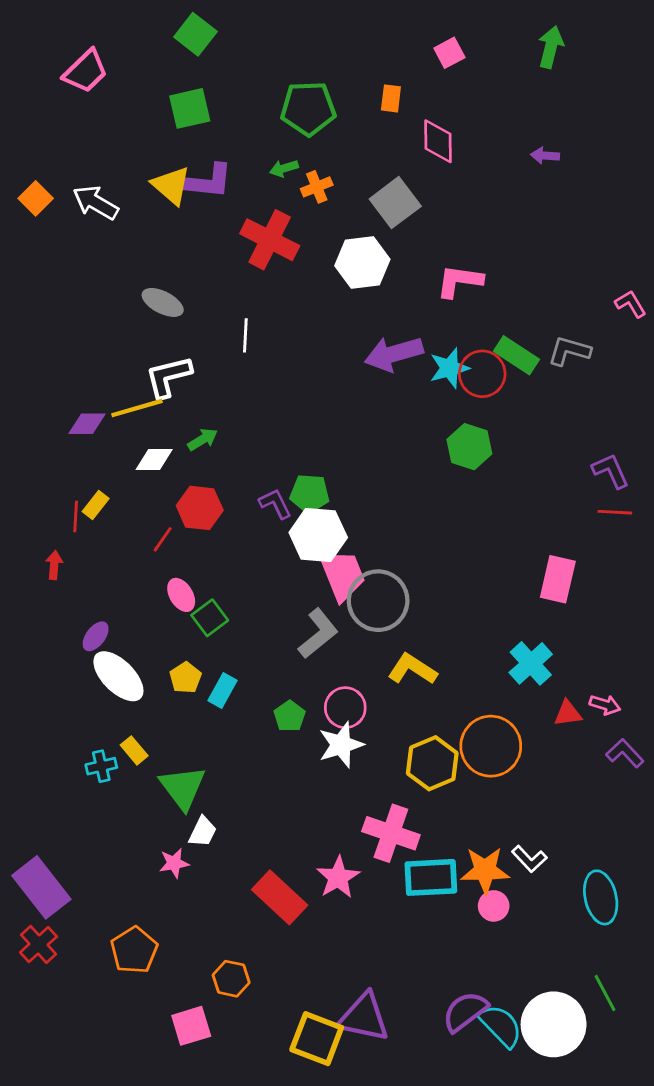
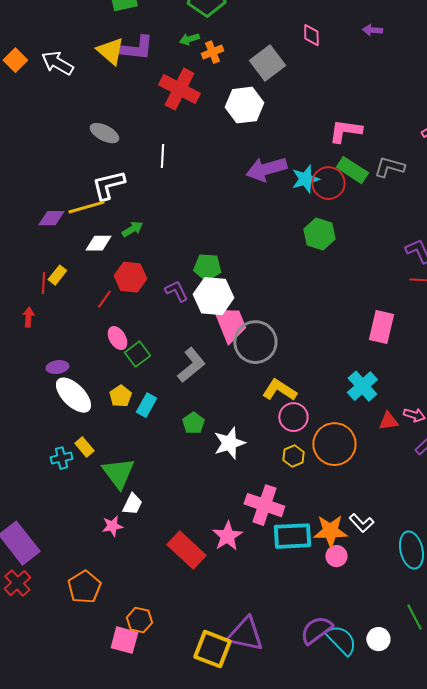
pink diamond: (438, 141) -> (311, 35), moved, size x0.7
pink L-shape: (459, 281) -> (345, 131), moved
purple L-shape: (275, 504) -> (176, 291), moved
gray L-shape: (318, 633) -> (191, 365), moved
purple ellipse: (96, 636) -> (57, 367), turned 45
pink circle: (345, 708) -> (293, 417), moved
yellow hexagon: (432, 763) -> (293, 456), size x0.6
orange hexagon: (231, 979) -> (139, 620), moved
white circle: (554, 1024) -> (378, 639), size x0.5
pink square: (191, 1026) -> (124, 640), turned 32

